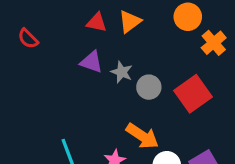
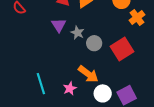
purple triangle: (92, 62) -> (59, 25), turned 35

